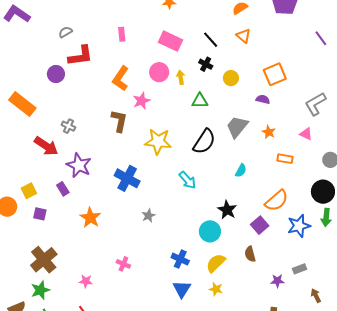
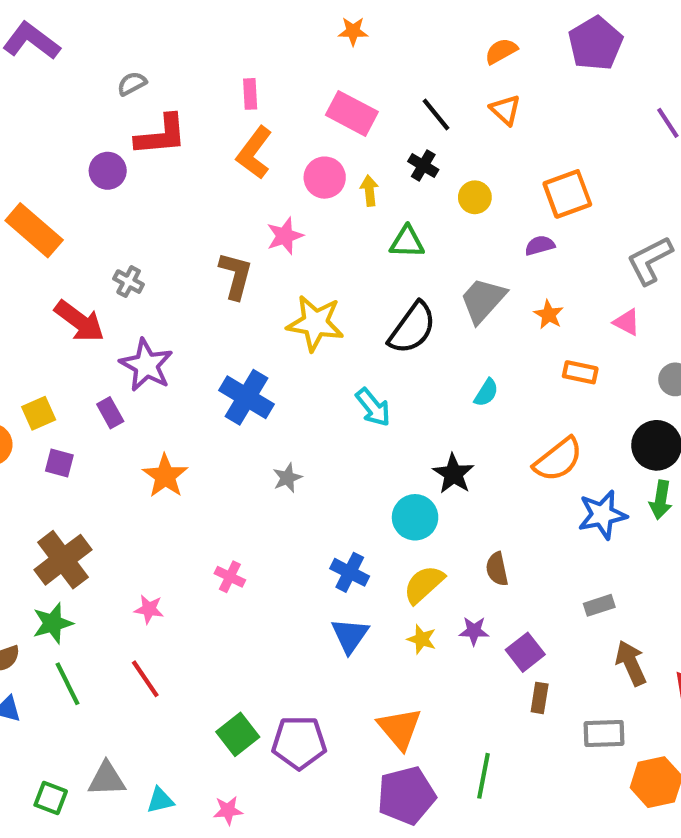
orange L-shape: (121, 78) -> (254, 153), moved
purple semicircle: (263, 99) -> (540, 245), turned -32
purple square: (260, 225) -> (525, 652), moved
purple star: (277, 281) -> (474, 631), moved
brown arrow: (316, 296) -> (631, 663), size x1.5

